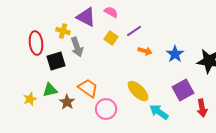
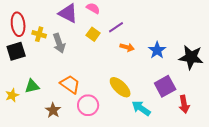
yellow cross: (63, 31) -> (39, 34), moved
red ellipse: (36, 43) -> (18, 24), moved
black square: (56, 61) -> (16, 51), moved
brown star: (67, 102) -> (53, 110), moved

